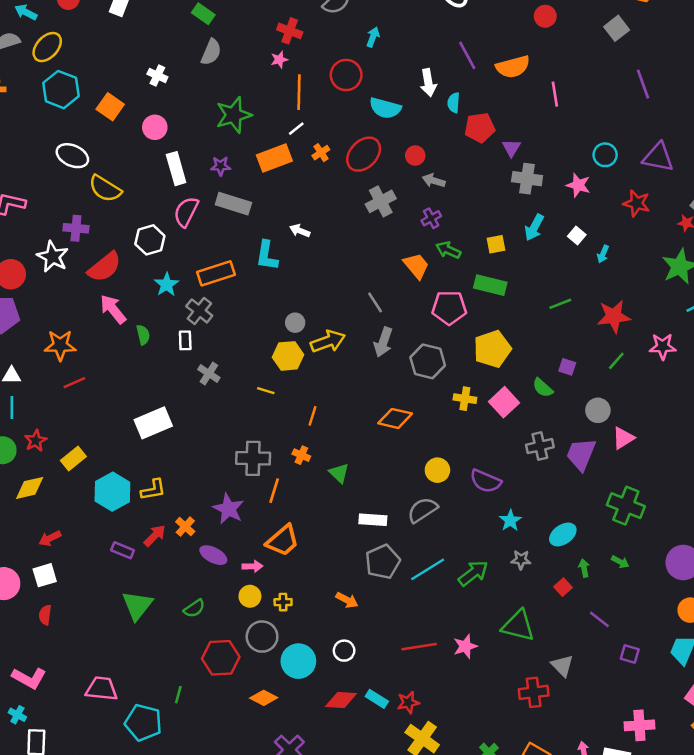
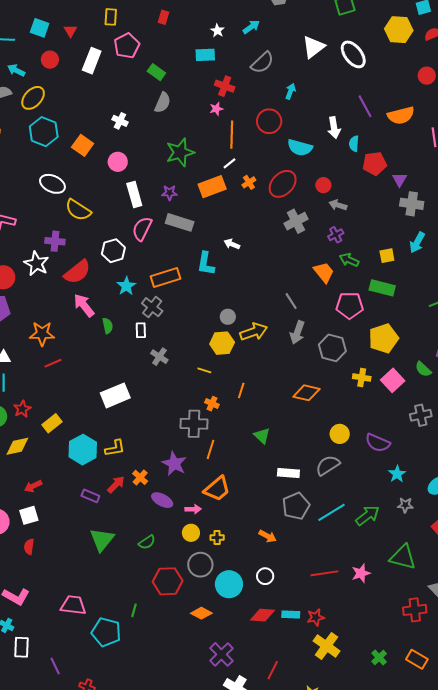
orange cross: (301, 455) -> (212, 404), moved
cyan rectangle: (377, 699) -> (291, 614), turned -30

